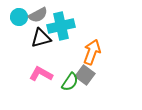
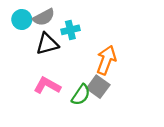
cyan cross: (61, 26) -> (70, 30), size x0.6

